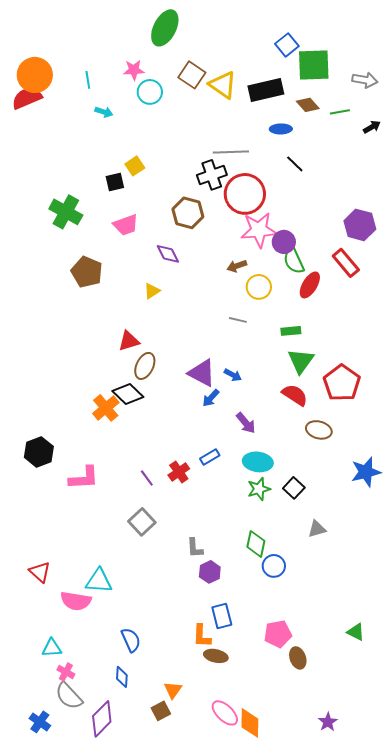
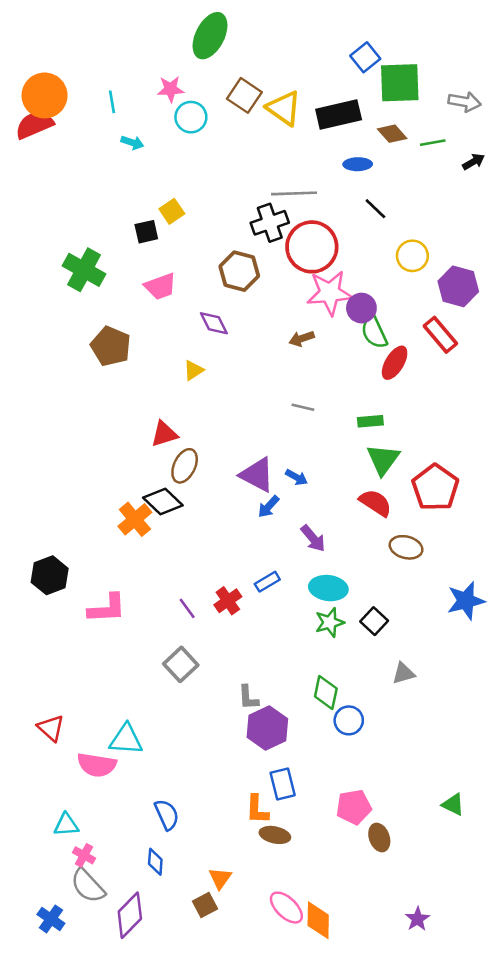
yellow circle: (259, 287) -> (412, 256), moved
purple hexagon: (210, 572) -> (267, 728), size x1.5

